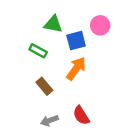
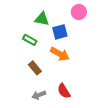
pink circle: (100, 25) -> (79, 12), moved
orange arrow: (76, 68) -> (60, 54), turned 84

